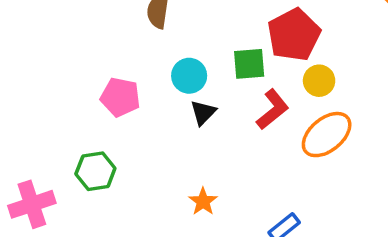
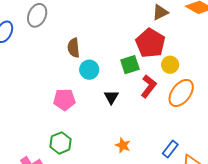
cyan circle: (189, 76) -> (89, 70), moved

